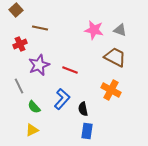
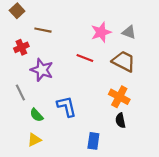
pink star: (94, 30) -> (101, 32), turned -30
purple star: (39, 65) -> (42, 70), turned -30
red line: (70, 70) -> (85, 58), moved
blue L-shape: (62, 99) -> (67, 106), turned -55
black semicircle: (83, 109) -> (120, 120), moved

